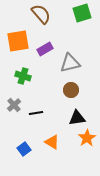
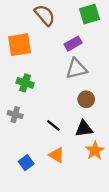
purple rectangle: (45, 49) -> (73, 44), moved
brown circle: (71, 90) -> (86, 99), moved
gray cross: (14, 105) -> (15, 115), turned -32
black line: (36, 113) -> (53, 125), moved, turned 48

